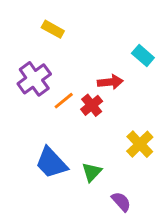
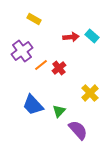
red arrow: (110, 82) -> (71, 37), moved
purple semicircle: (121, 202) -> (78, 130), size x1.5

